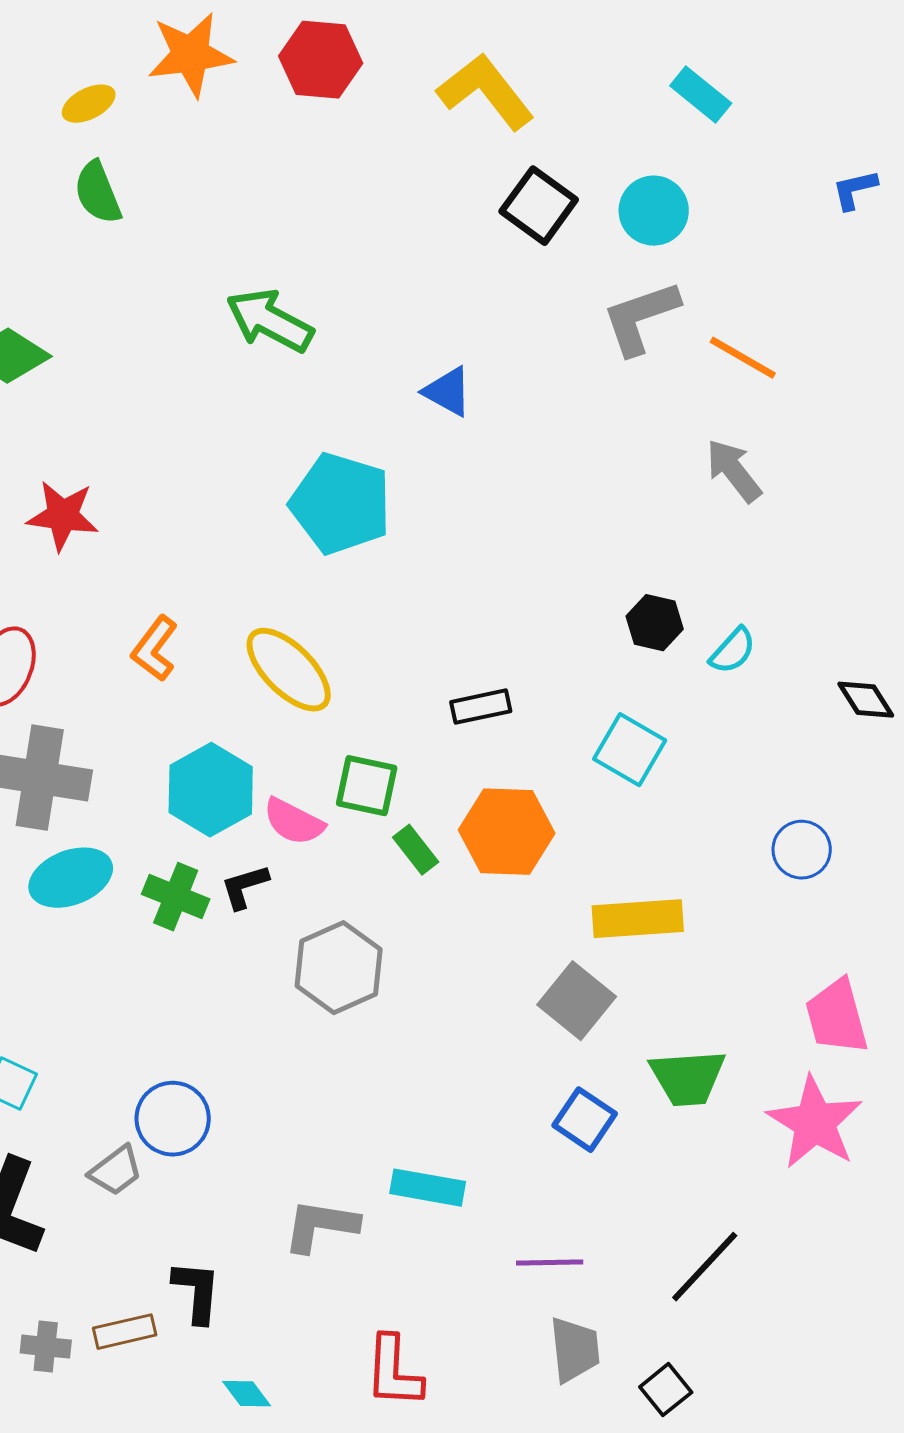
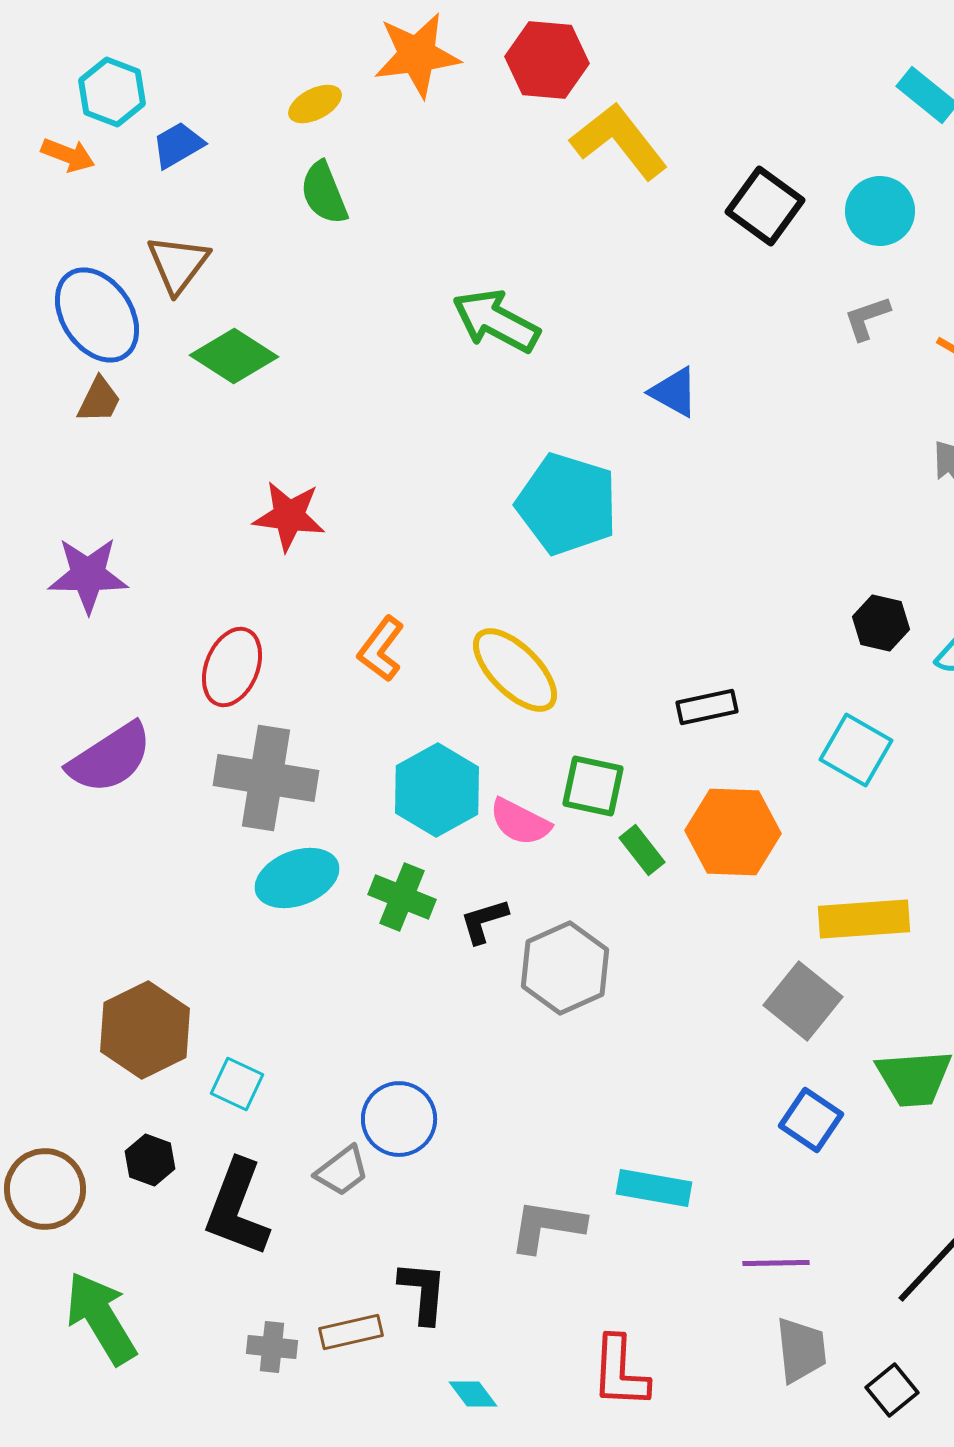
yellow L-shape: (486, 92) -> (619, 141), moved
gray L-shape: (641, 318) -> (867, 318), size x0.6
black L-shape: (245, 887) -> (484, 921), moved

